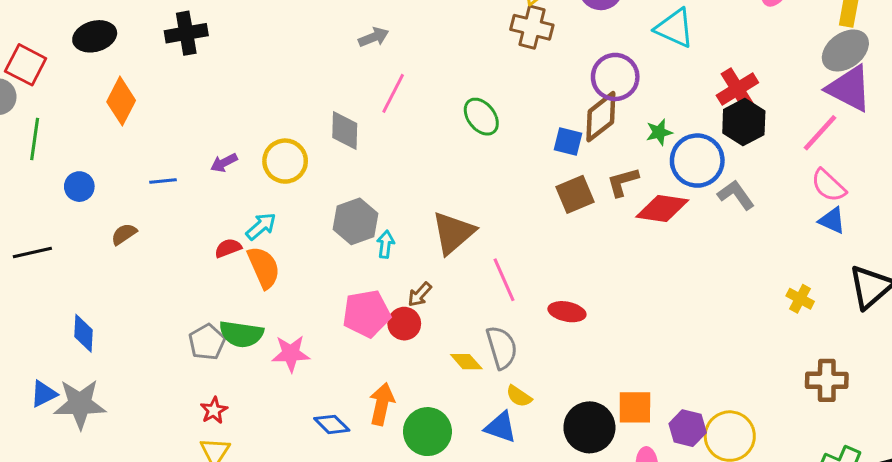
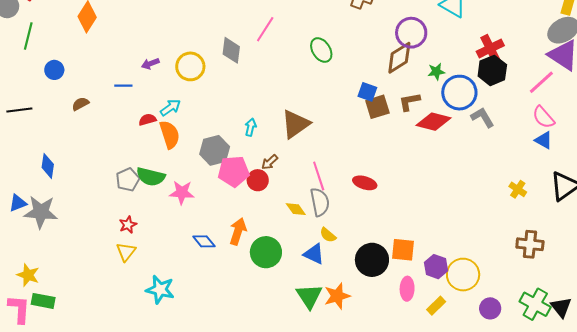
blue square: (568, 141) -> (367, 92), moved
blue line: (163, 181) -> (123, 86), moved
gray hexagon: (356, 221) -> (215, 150), moved
pink line: (504, 280) -> (319, 176), moved

